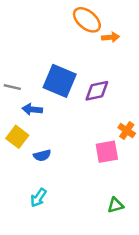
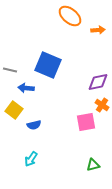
orange arrow: (111, 37) -> (98, 30), moved
purple diamond: (97, 91) -> (98, 82), moved

